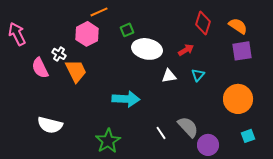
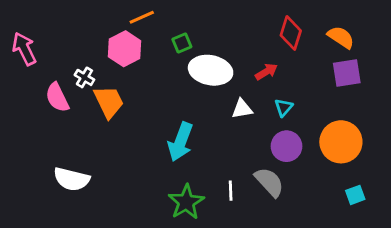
cyan arrow: (126, 99) -> (180, 142), turned 108
white line: (161, 133) -> (231, 191), turned 32
green star: (108, 141) -> (186, 202), moved
purple circle: (208, 145) -> (286, 146), moved

